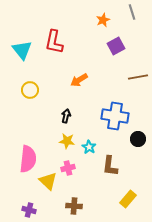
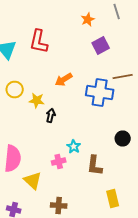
blue cross: (115, 116) -> (100, 92), moved
yellow star: (67, 141) -> (37, 100), moved
pink cross: (68, 168) -> (59, 162), moved
yellow rectangle: (128, 199) -> (113, 198), turned -54

